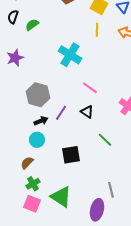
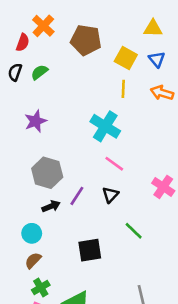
green semicircle: (32, 25) -> (39, 72), moved
cyan cross: (70, 55) -> (105, 126), moved
purple star: (15, 58) -> (36, 121), moved
black triangle: (87, 112) -> (110, 195), turned 40
cyan circle: (37, 140) -> (32, 233), moved

